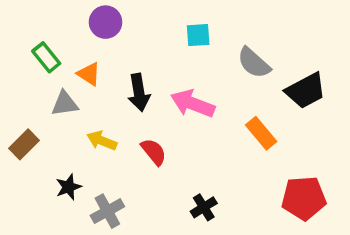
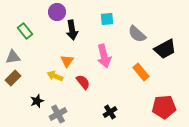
orange triangle: (89, 74) -> (67, 61), moved, turned 32
black arrow: (139, 92) -> (72, 30), moved
gray triangle: (65, 104) -> (13, 57), moved
pink arrow: (193, 104) -> (104, 56), turned -125

